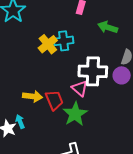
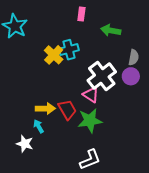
white cross: (93, 71) -> (102, 76), turned -32
green star: (75, 114) -> (90, 121), turned 30
cyan arrow: (20, 122) -> (39, 126), moved

